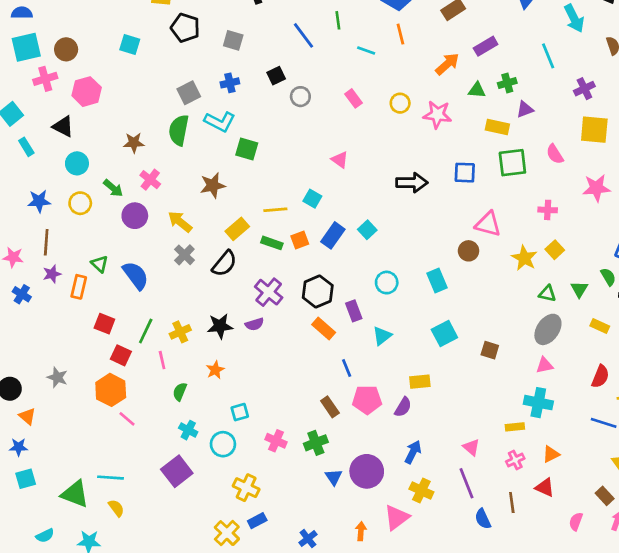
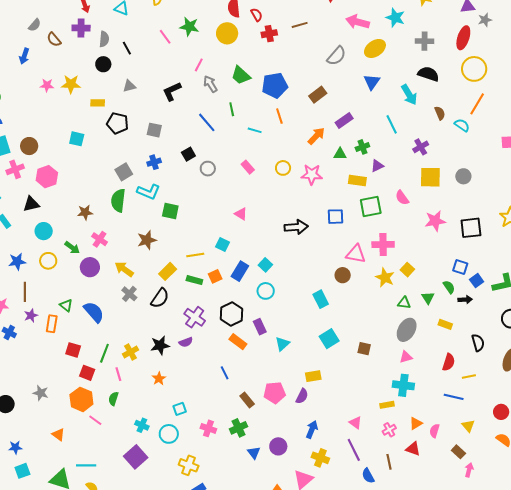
black triangle: (63, 126) -> (31, 204), turned -36
pink cross: (548, 210) -> (383, 245), moved, size x1.5
cyan circle: (387, 283) -> (266, 291), moved
blue line: (347, 368) -> (225, 373), moved
green semicircle: (180, 392) -> (113, 399), moved
orange triangle: (27, 416) -> (58, 435), moved
purple circle: (367, 471) -> (278, 446), size x0.7
pink semicircle: (576, 522) -> (434, 431), moved

